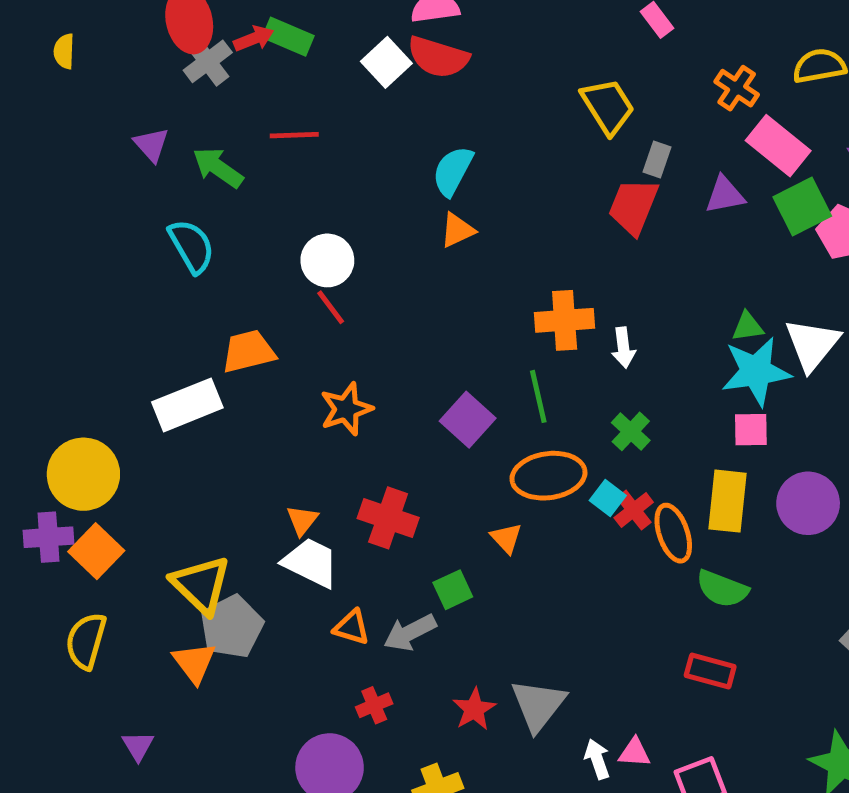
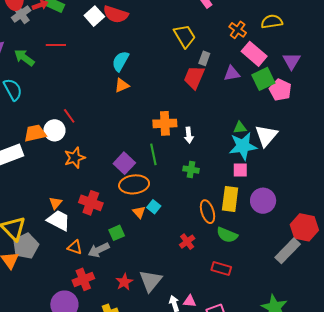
white circle: (327, 260) -> (54, 130), moved
green cross: (631, 431) -> (191, 170), turned -35
orange ellipse: (549, 476) -> (134, 184), moved
cyan square: (608, 498) -> (154, 207), moved
red cross: (634, 510) -> (187, 242), moved
red cross: (374, 705) -> (83, 279), size x1.5

